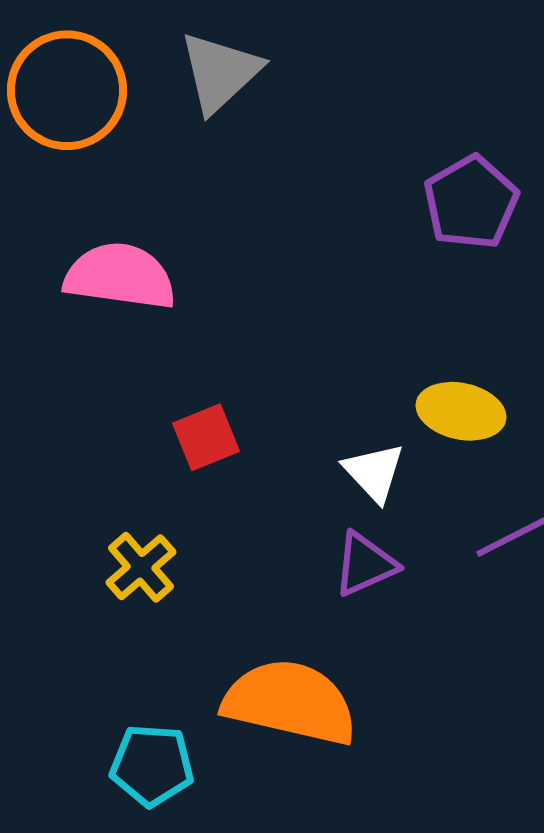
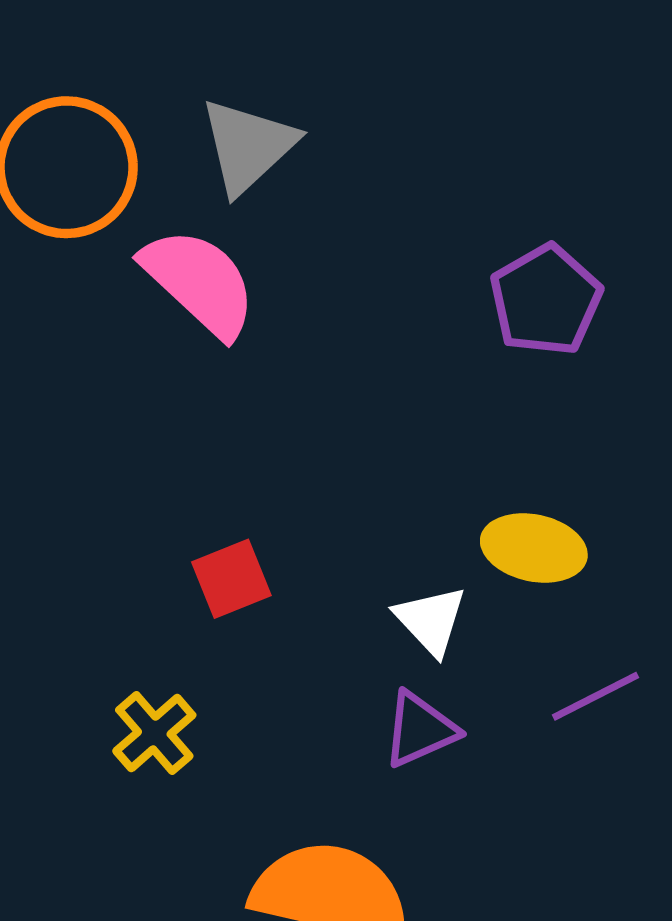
pink semicircle: (120, 276) -> (199, 282), moved, turned 35

